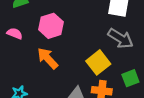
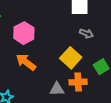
gray arrow: (121, 38) -> (87, 33), size x0.6

